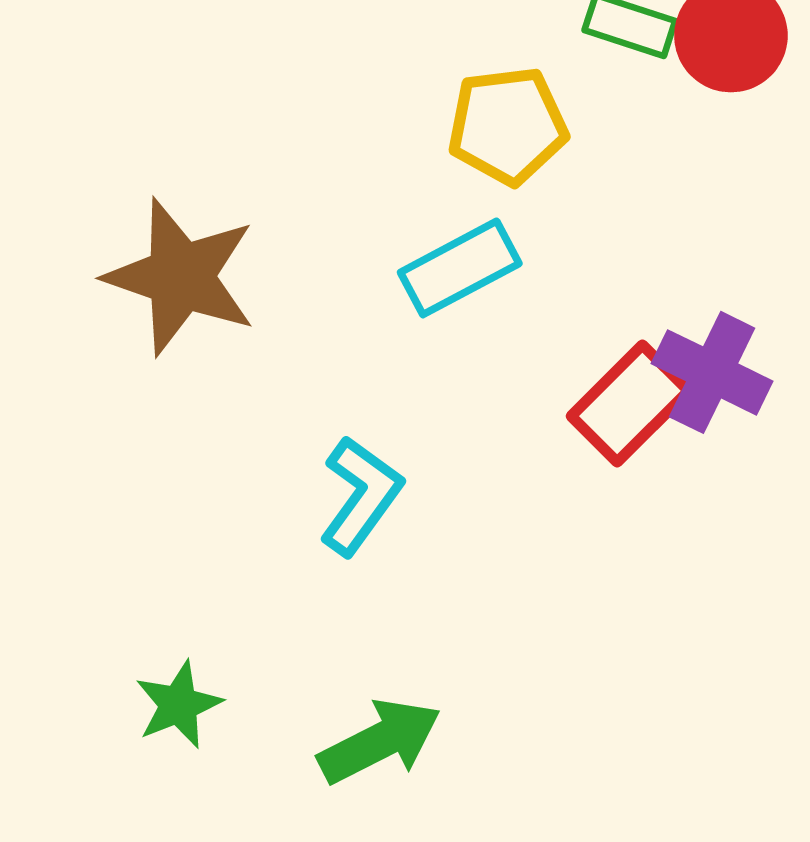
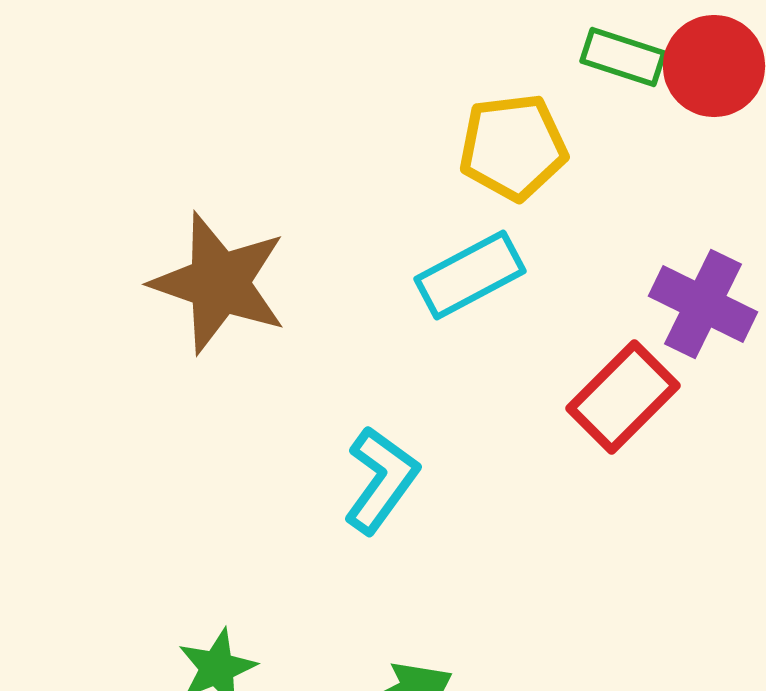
purple cross: (712, 372) -> (703, 304), moved

